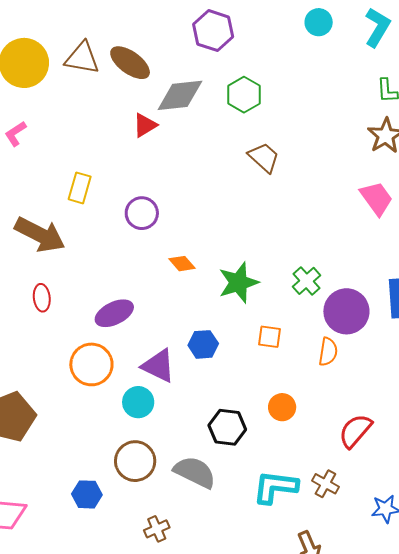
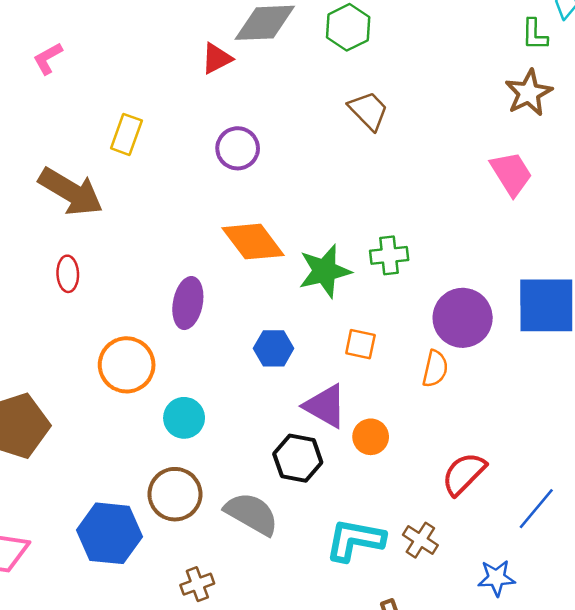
purple circle: (142, 213) -> (238, 148), moved
orange diamond: (182, 264) -> (253, 242), size x1.8
green cross: (307, 281) -> (389, 255), moved, turned 32
purple ellipse: (114, 313) -> (188, 303), moved, turned -57
purple triangle: (158, 366) -> (325, 406), moved
blue hexagon: (87, 494) -> (109, 533), size x1.6

